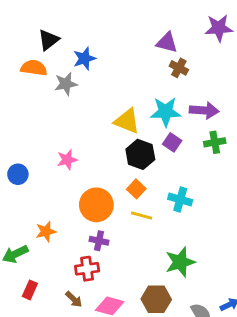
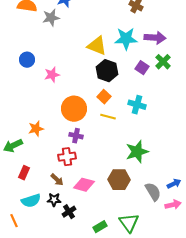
purple square: (172, 142) -> (142, 68), moved
green cross: (215, 142) -> (163, 62), turned -35
blue circle: (18, 174) -> (27, 60), moved

